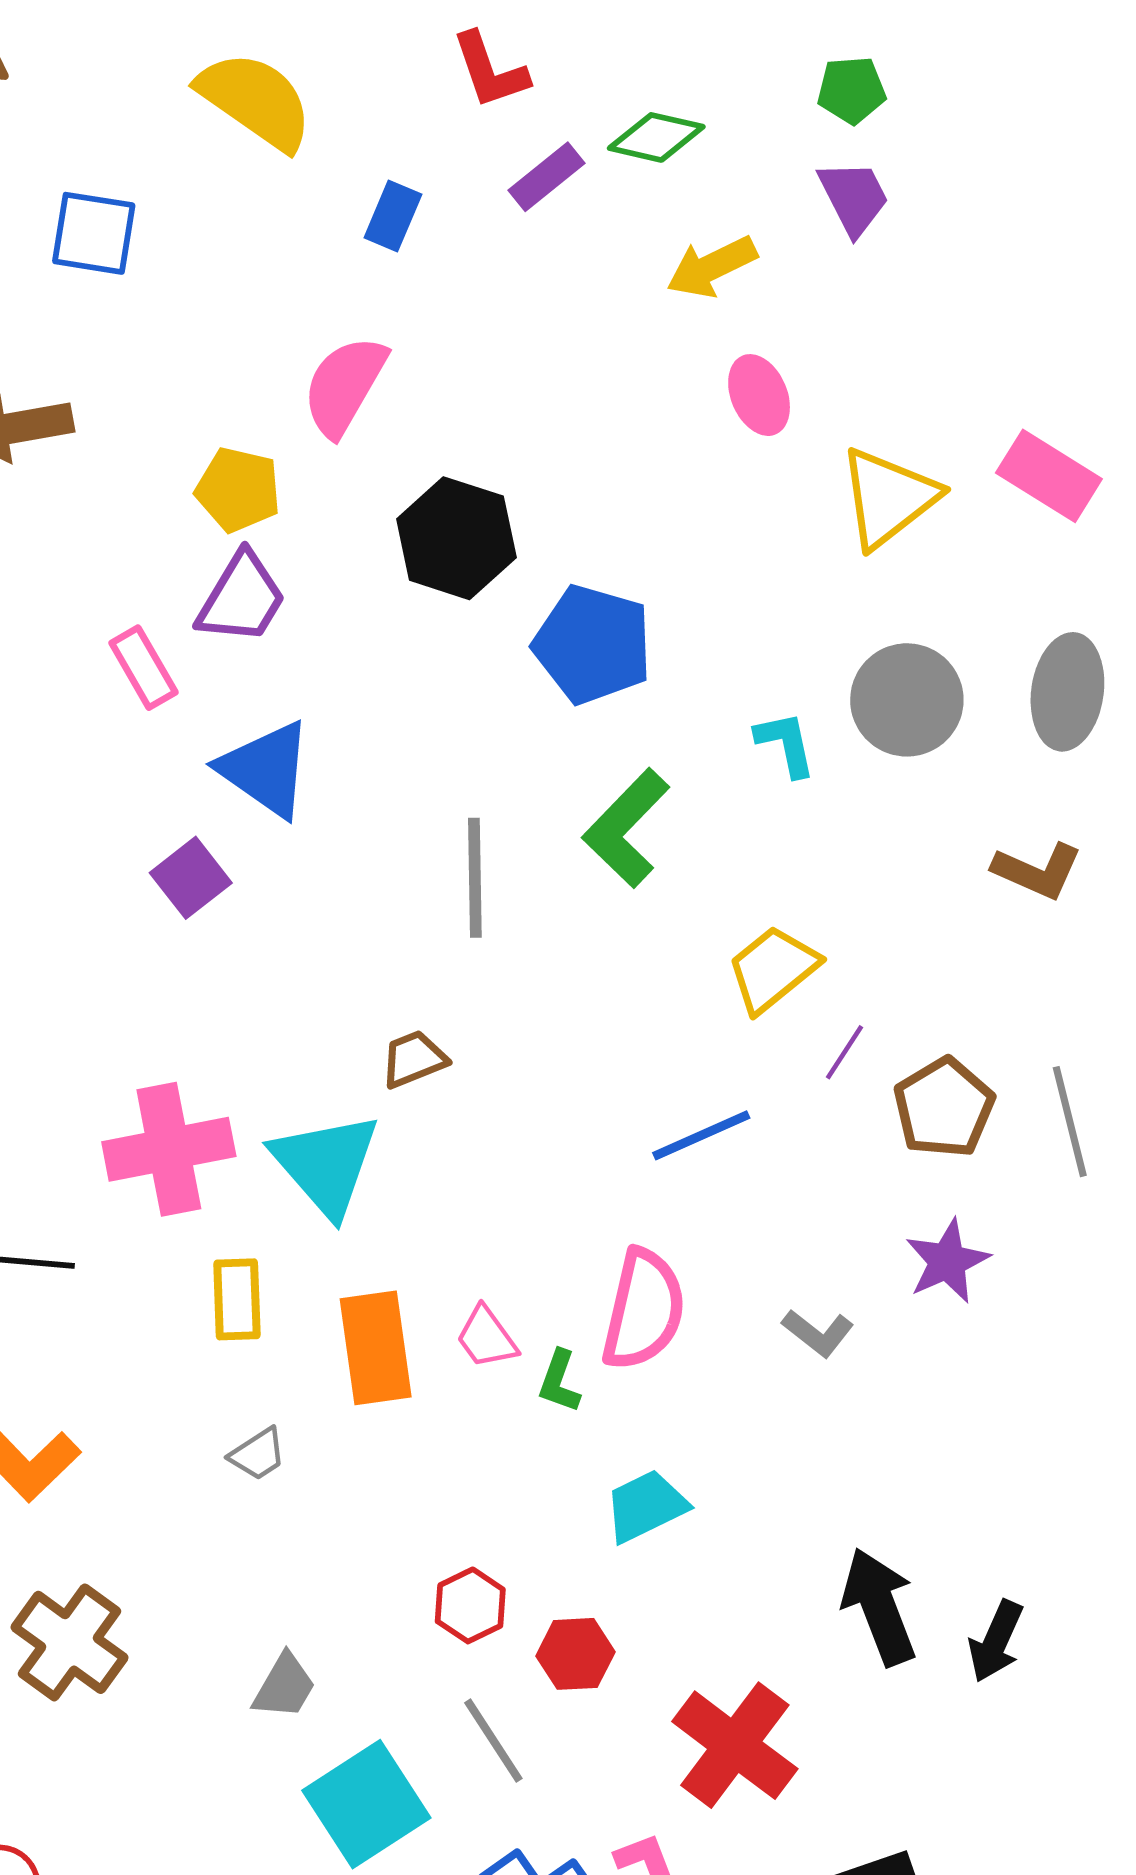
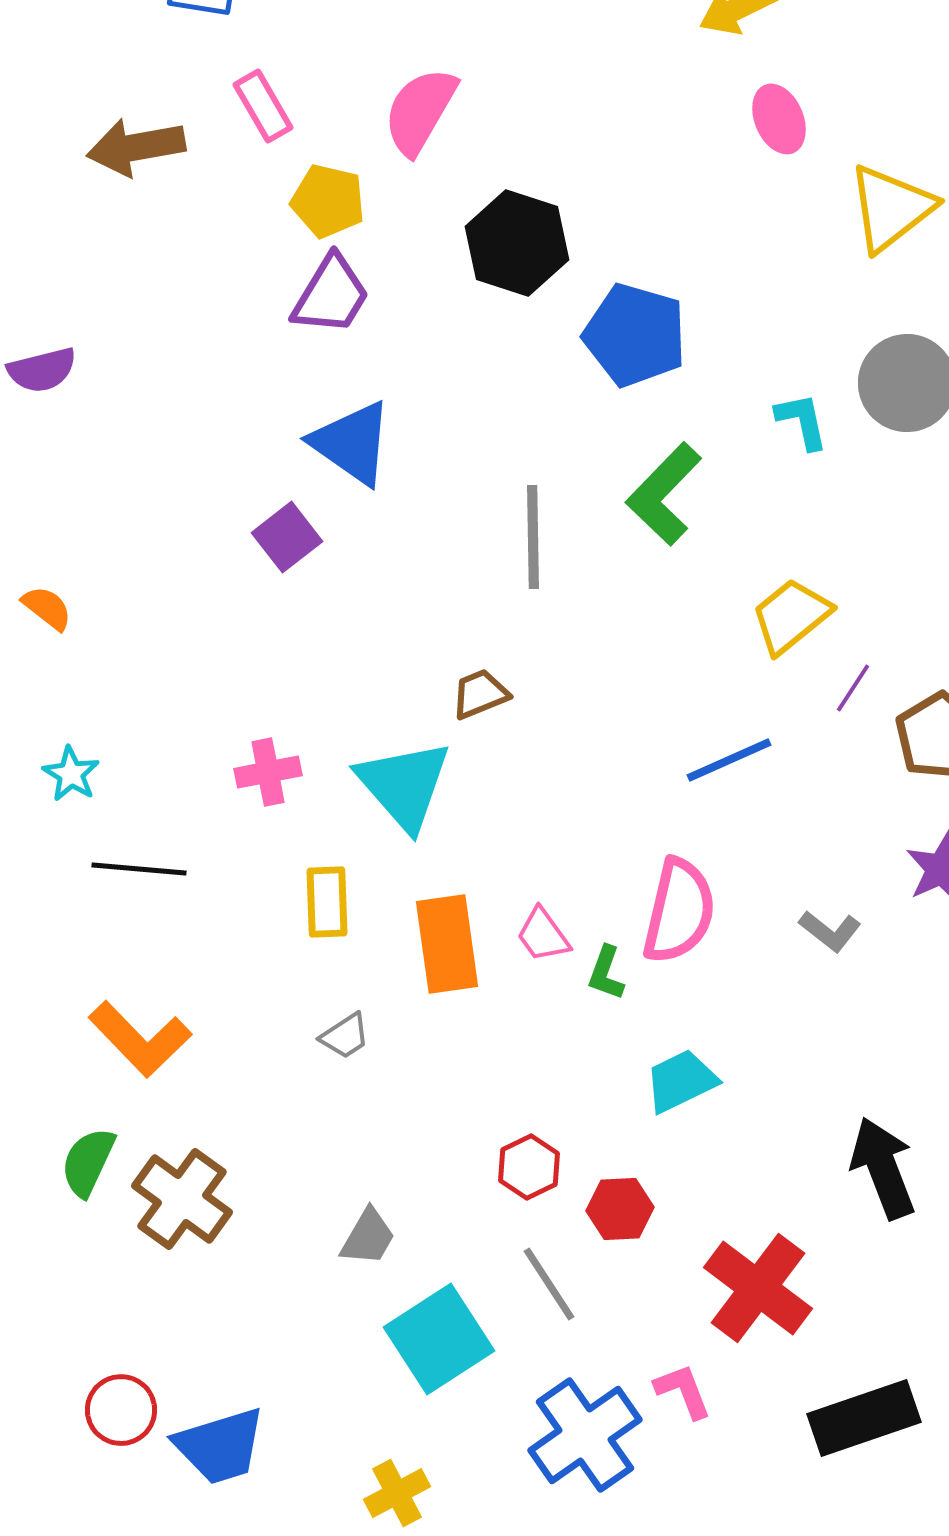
pink rectangle: (143, 668) -> (263, 106), moved
pink cross: (169, 1149) -> (268, 772), size x0.6

